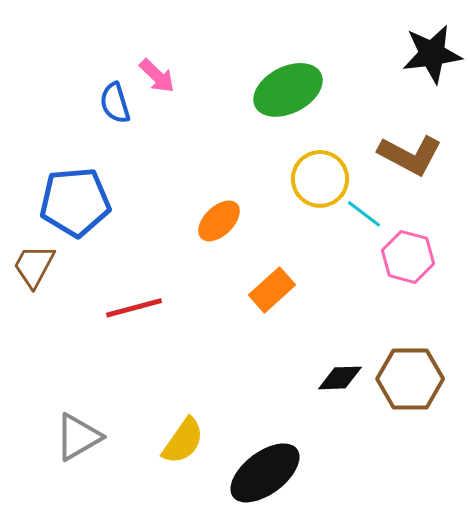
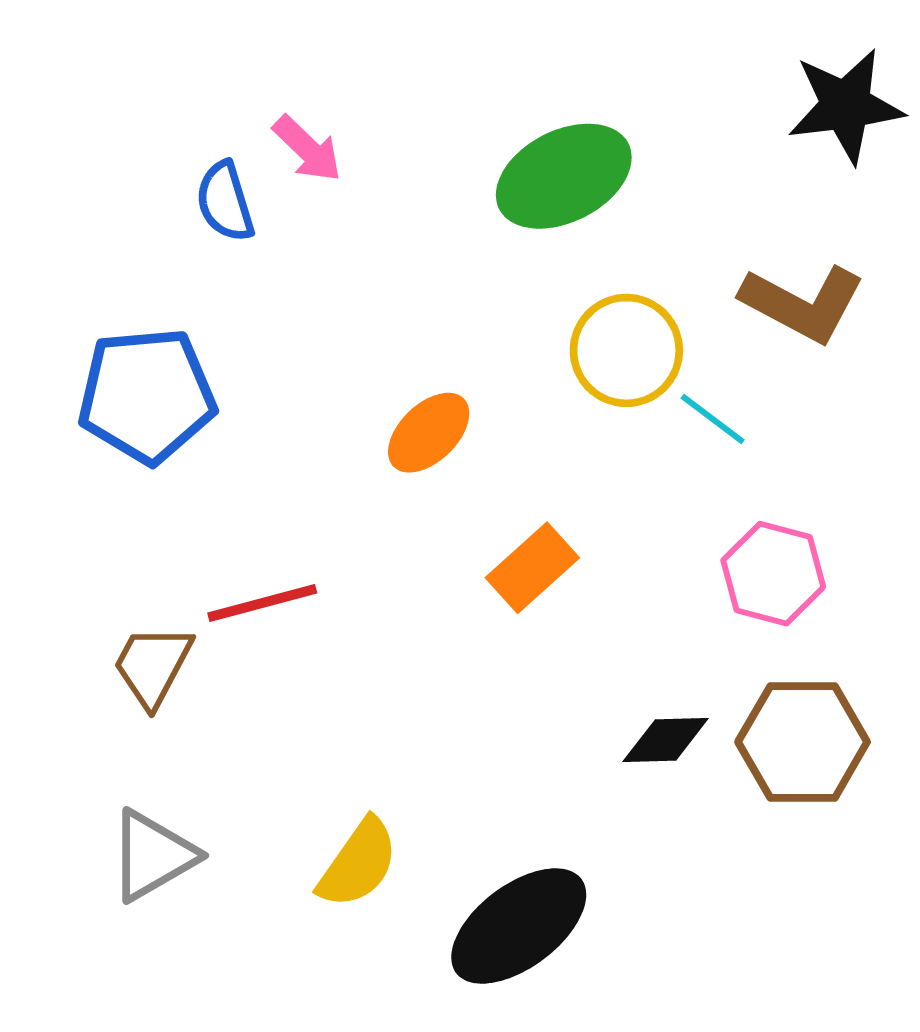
pink hexagon: (408, 257) -> (773, 574), moved
brown trapezoid: (34, 266) -> (153, 666), moved

